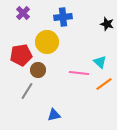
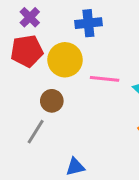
red pentagon: (21, 55) -> (27, 51), moved
pink line: (79, 73) -> (105, 79), moved

